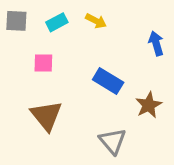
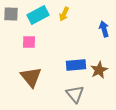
yellow arrow: (96, 21) -> (64, 14), turned 88
cyan rectangle: (57, 22) -> (38, 15), size x1.5
blue rectangle: (108, 81) -> (76, 65), moved, turned -36

